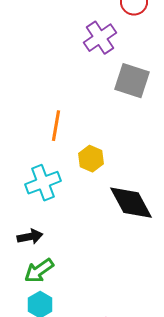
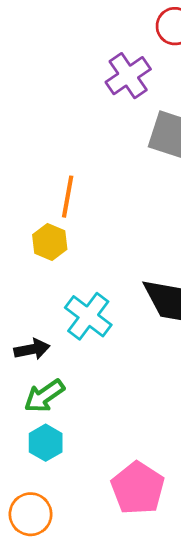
yellow hexagon: (91, 159) -> (50, 242), moved
cyan cross: (43, 183) -> (88, 316), moved, turned -32

